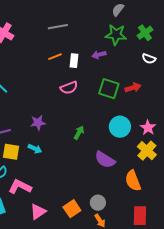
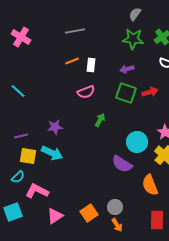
purple arrow: (99, 55) -> (127, 69), moved
cyan circle: (120, 127) -> (137, 142), moved
green arrow: (79, 133) -> (100, 120), moved
cyan arrow: (35, 149) -> (52, 153), size x1.5

